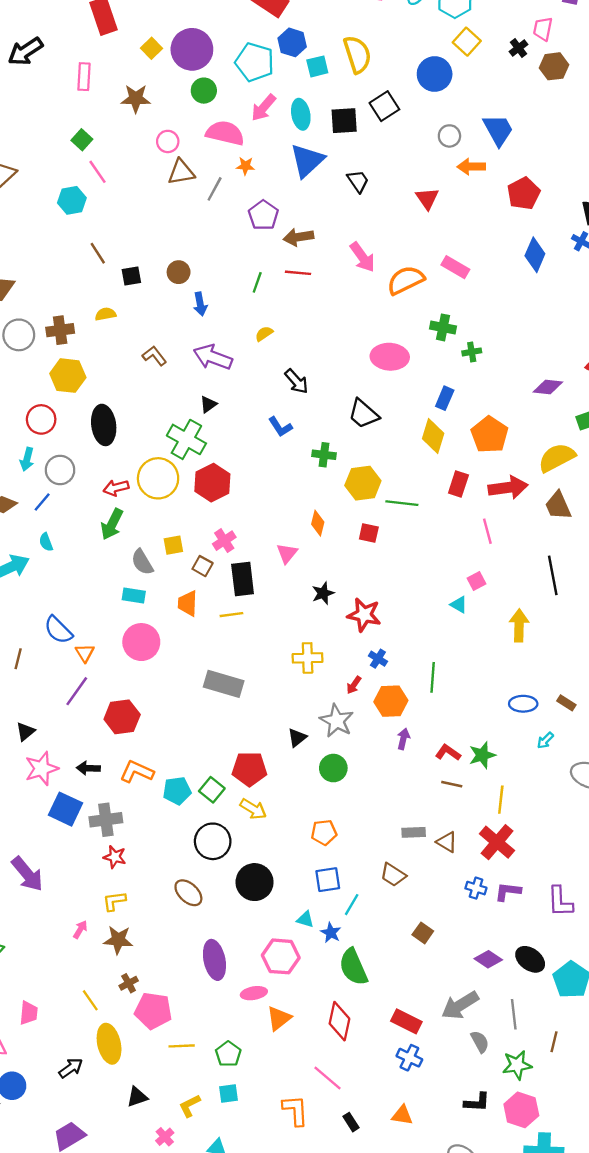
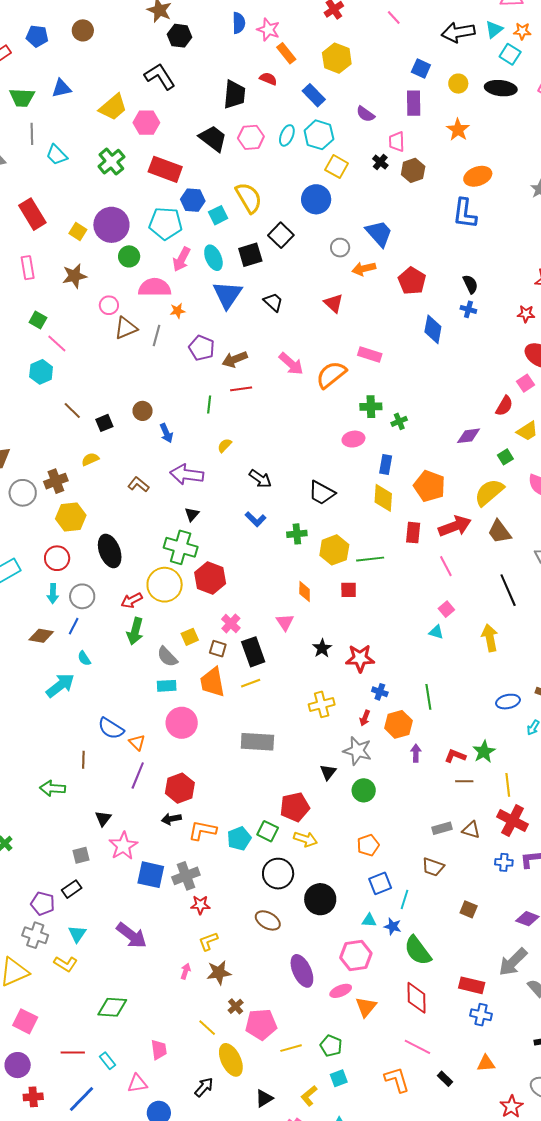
pink ellipse: (390, 357) -> (353, 439), moved, size x0.7
orange trapezoid: (188, 603) -> (212, 682), size x1.4
black arrow: (88, 768) -> (171, 819), moved

